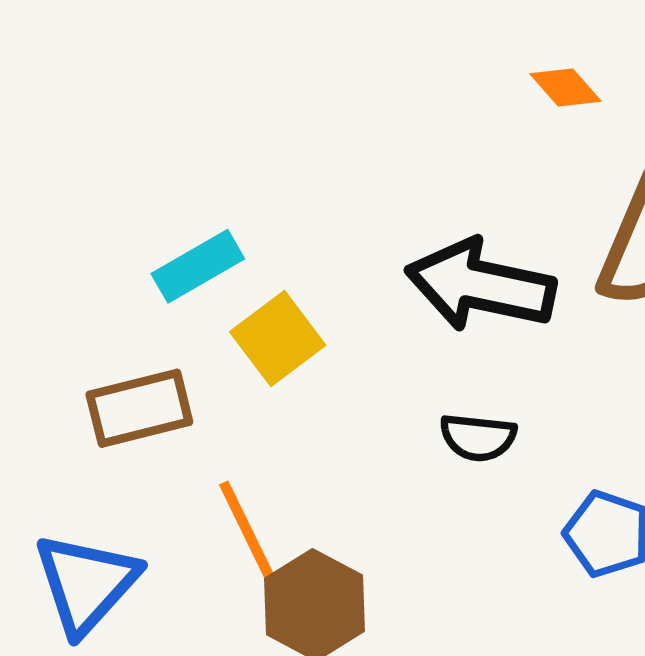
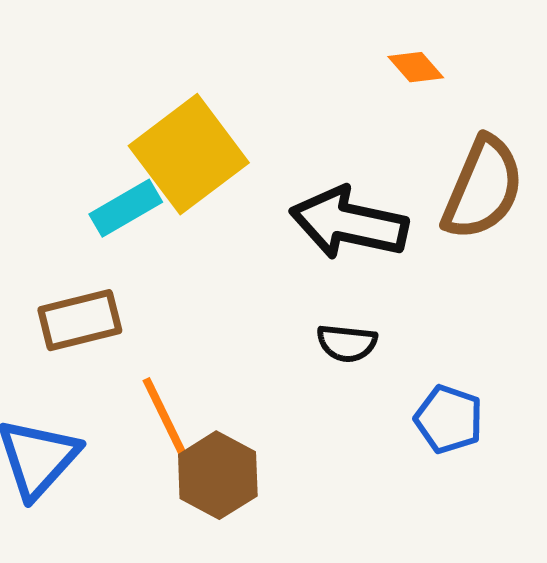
yellow square: (278, 339) -> (189, 154), moved, size x1.6

